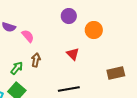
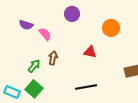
purple circle: (69, 16) -> (72, 14), moved
red triangle: (73, 54) -> (90, 52), turned -32

